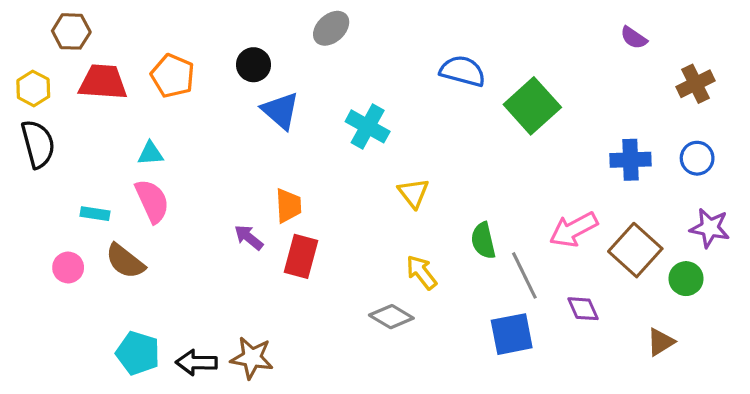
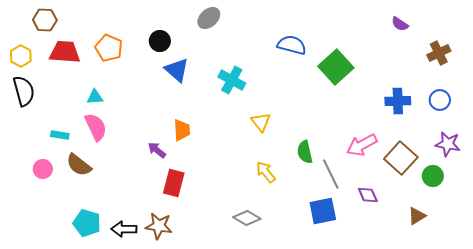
red rectangle: (301, 256) -> (174, 183), moved
gray diamond: (391, 317) -> (247, 218), moved

